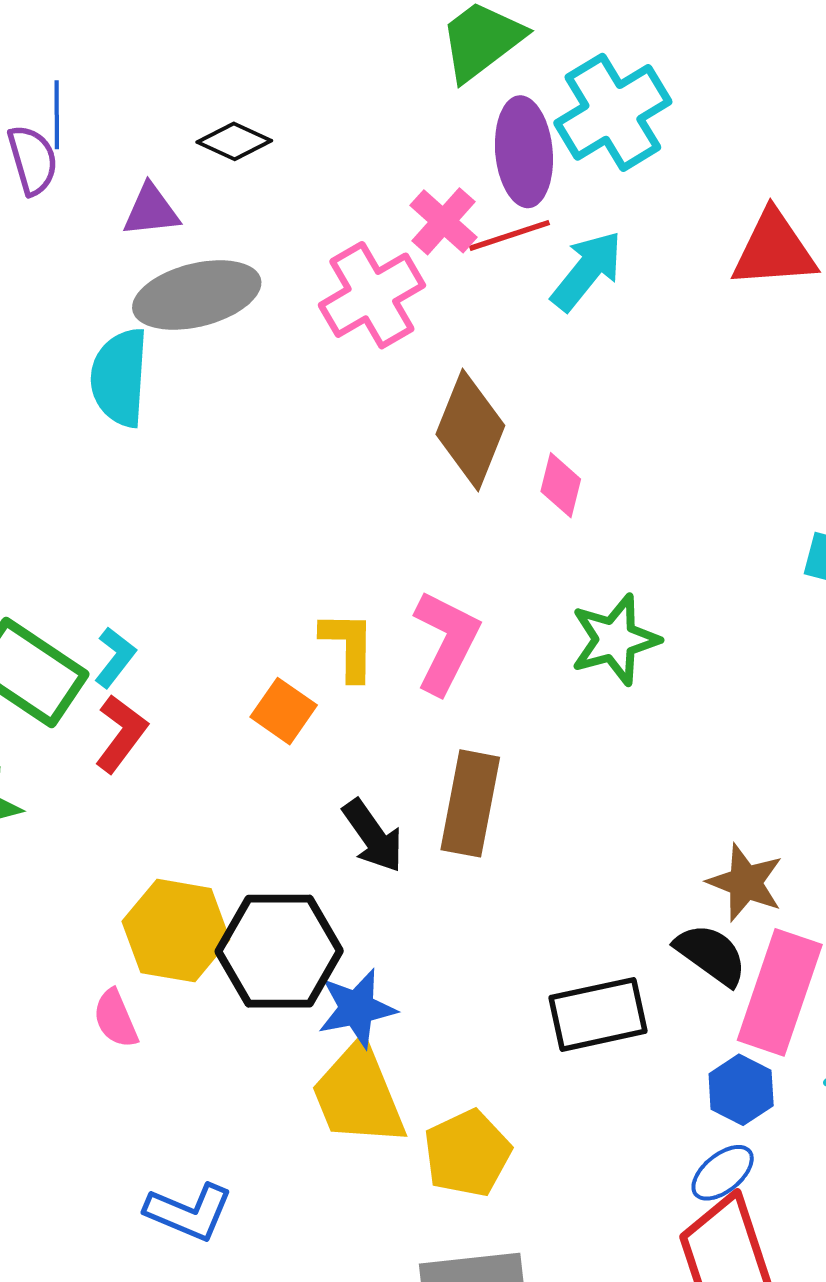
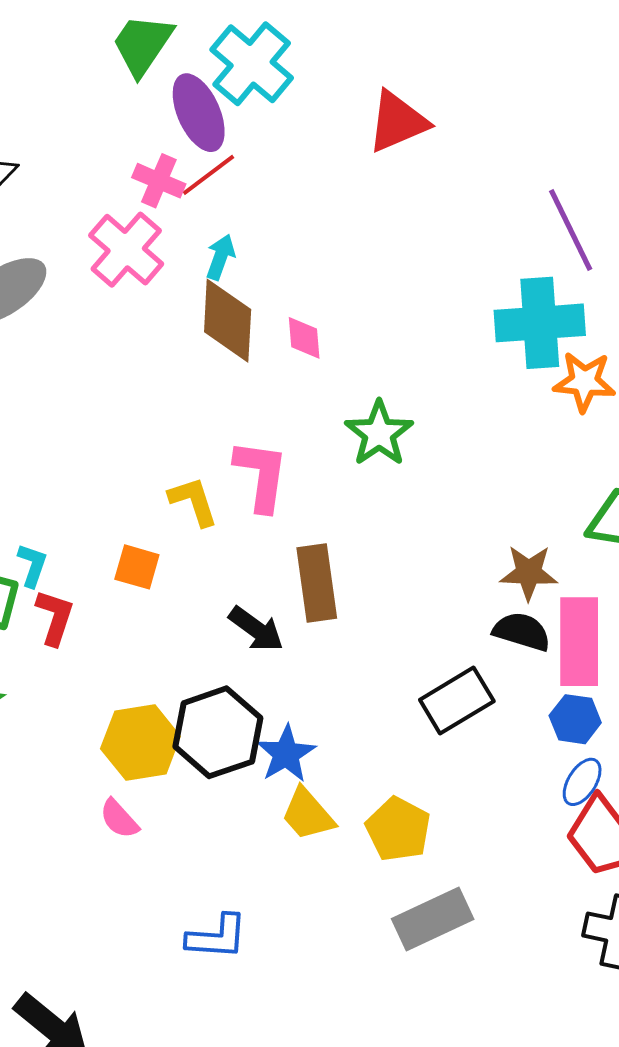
cyan arrow: (587, 271) -> (221, 257), moved, size x0.7
orange square: (284, 711) -> (137, 567), moved
yellow trapezoid: (358, 1095) -> (308, 814), size x0.7

